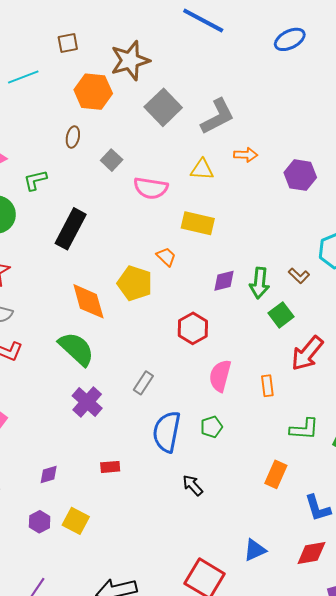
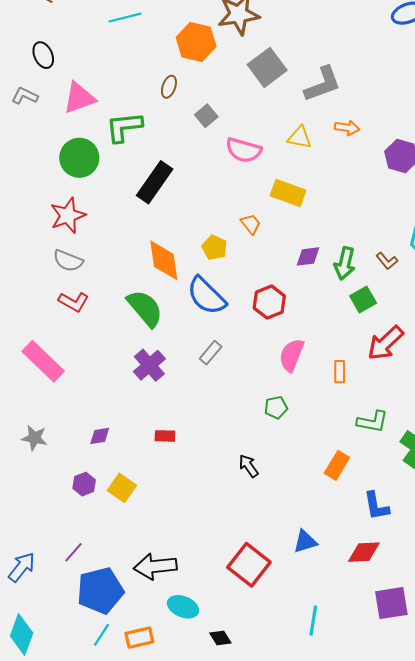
green L-shape: (35, 180) -> (124, 127), size x1.5
yellow pentagon: (135, 283) -> (215, 247), size x0.7
blue semicircle: (167, 432) -> (206, 296), moved, turned -63

